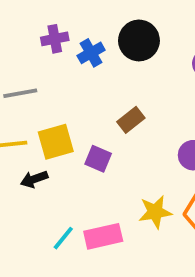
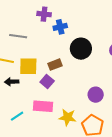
black circle: (139, 40) -> (81, 49), moved
brown rectangle: (131, 120) -> (55, 65), moved
pink rectangle: (103, 236) -> (43, 106), moved

